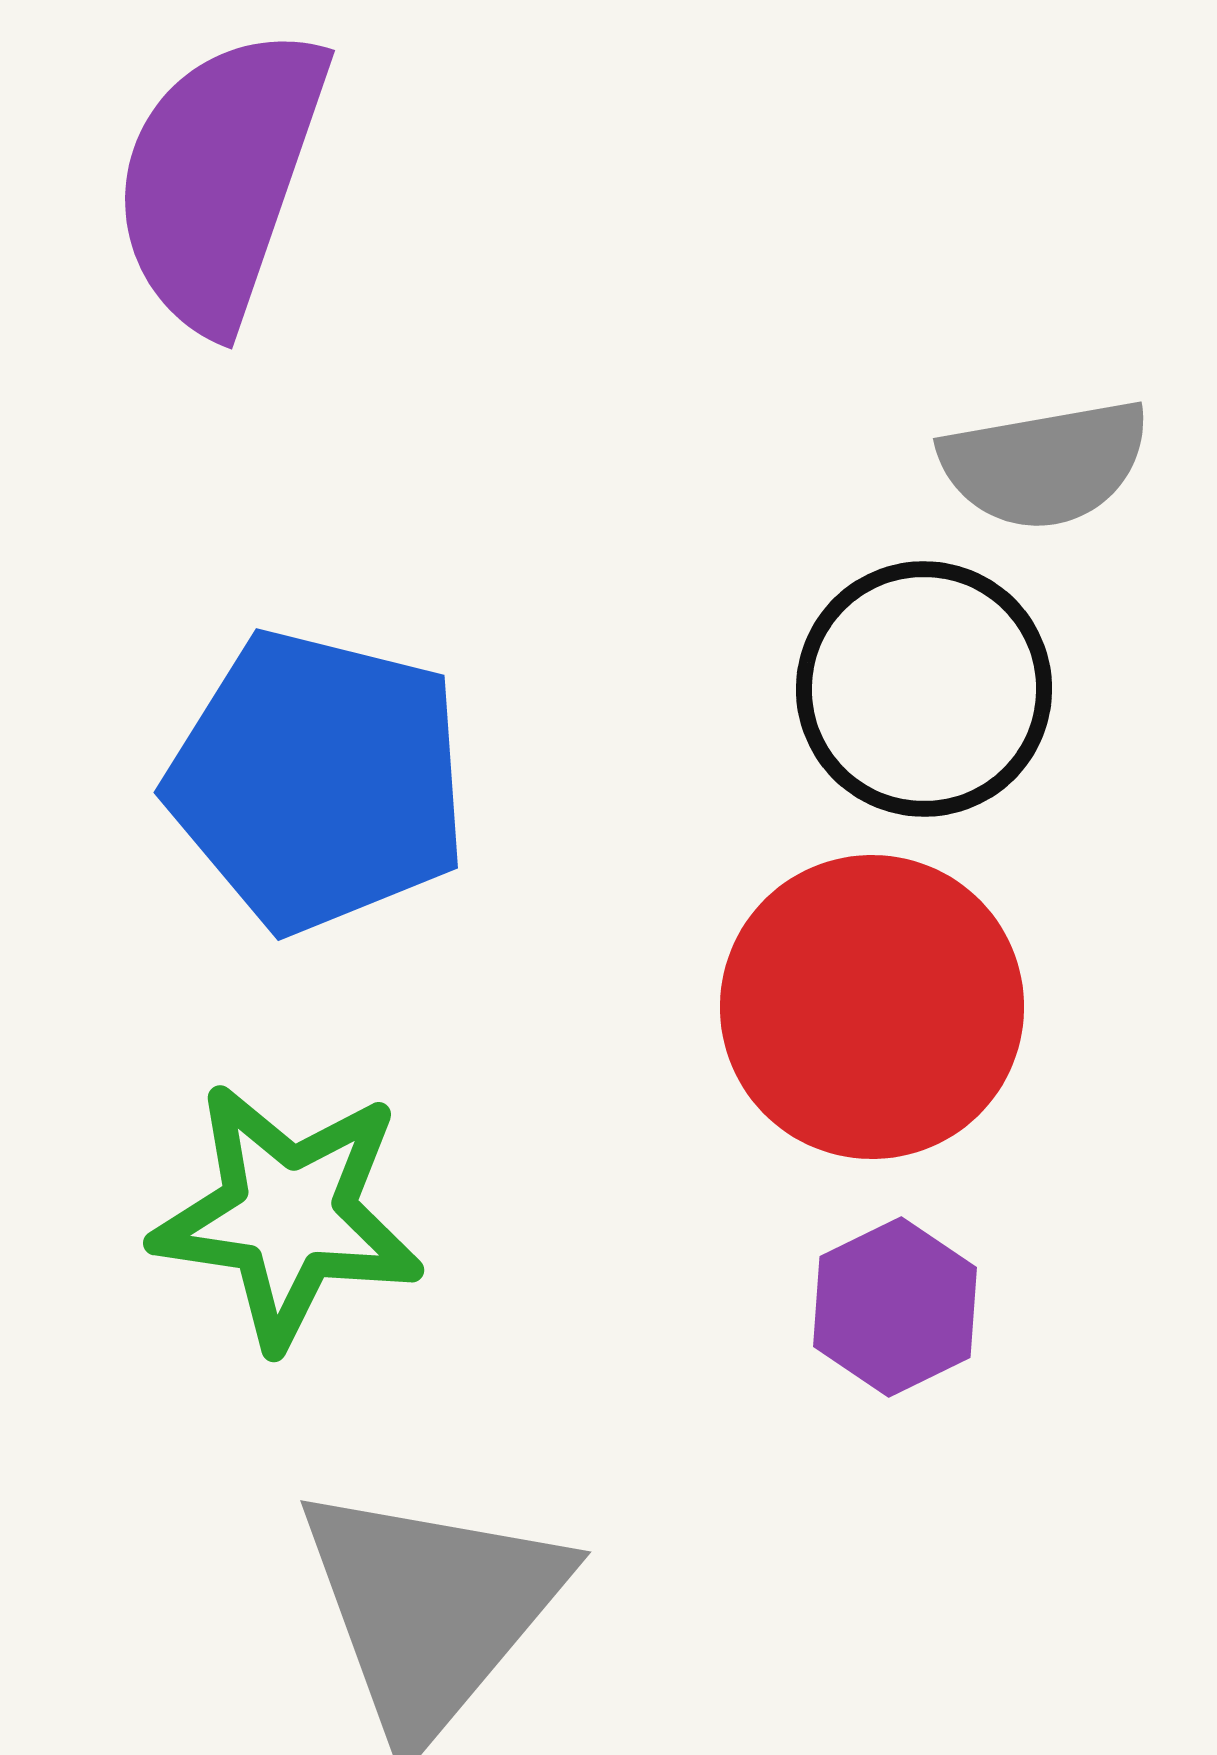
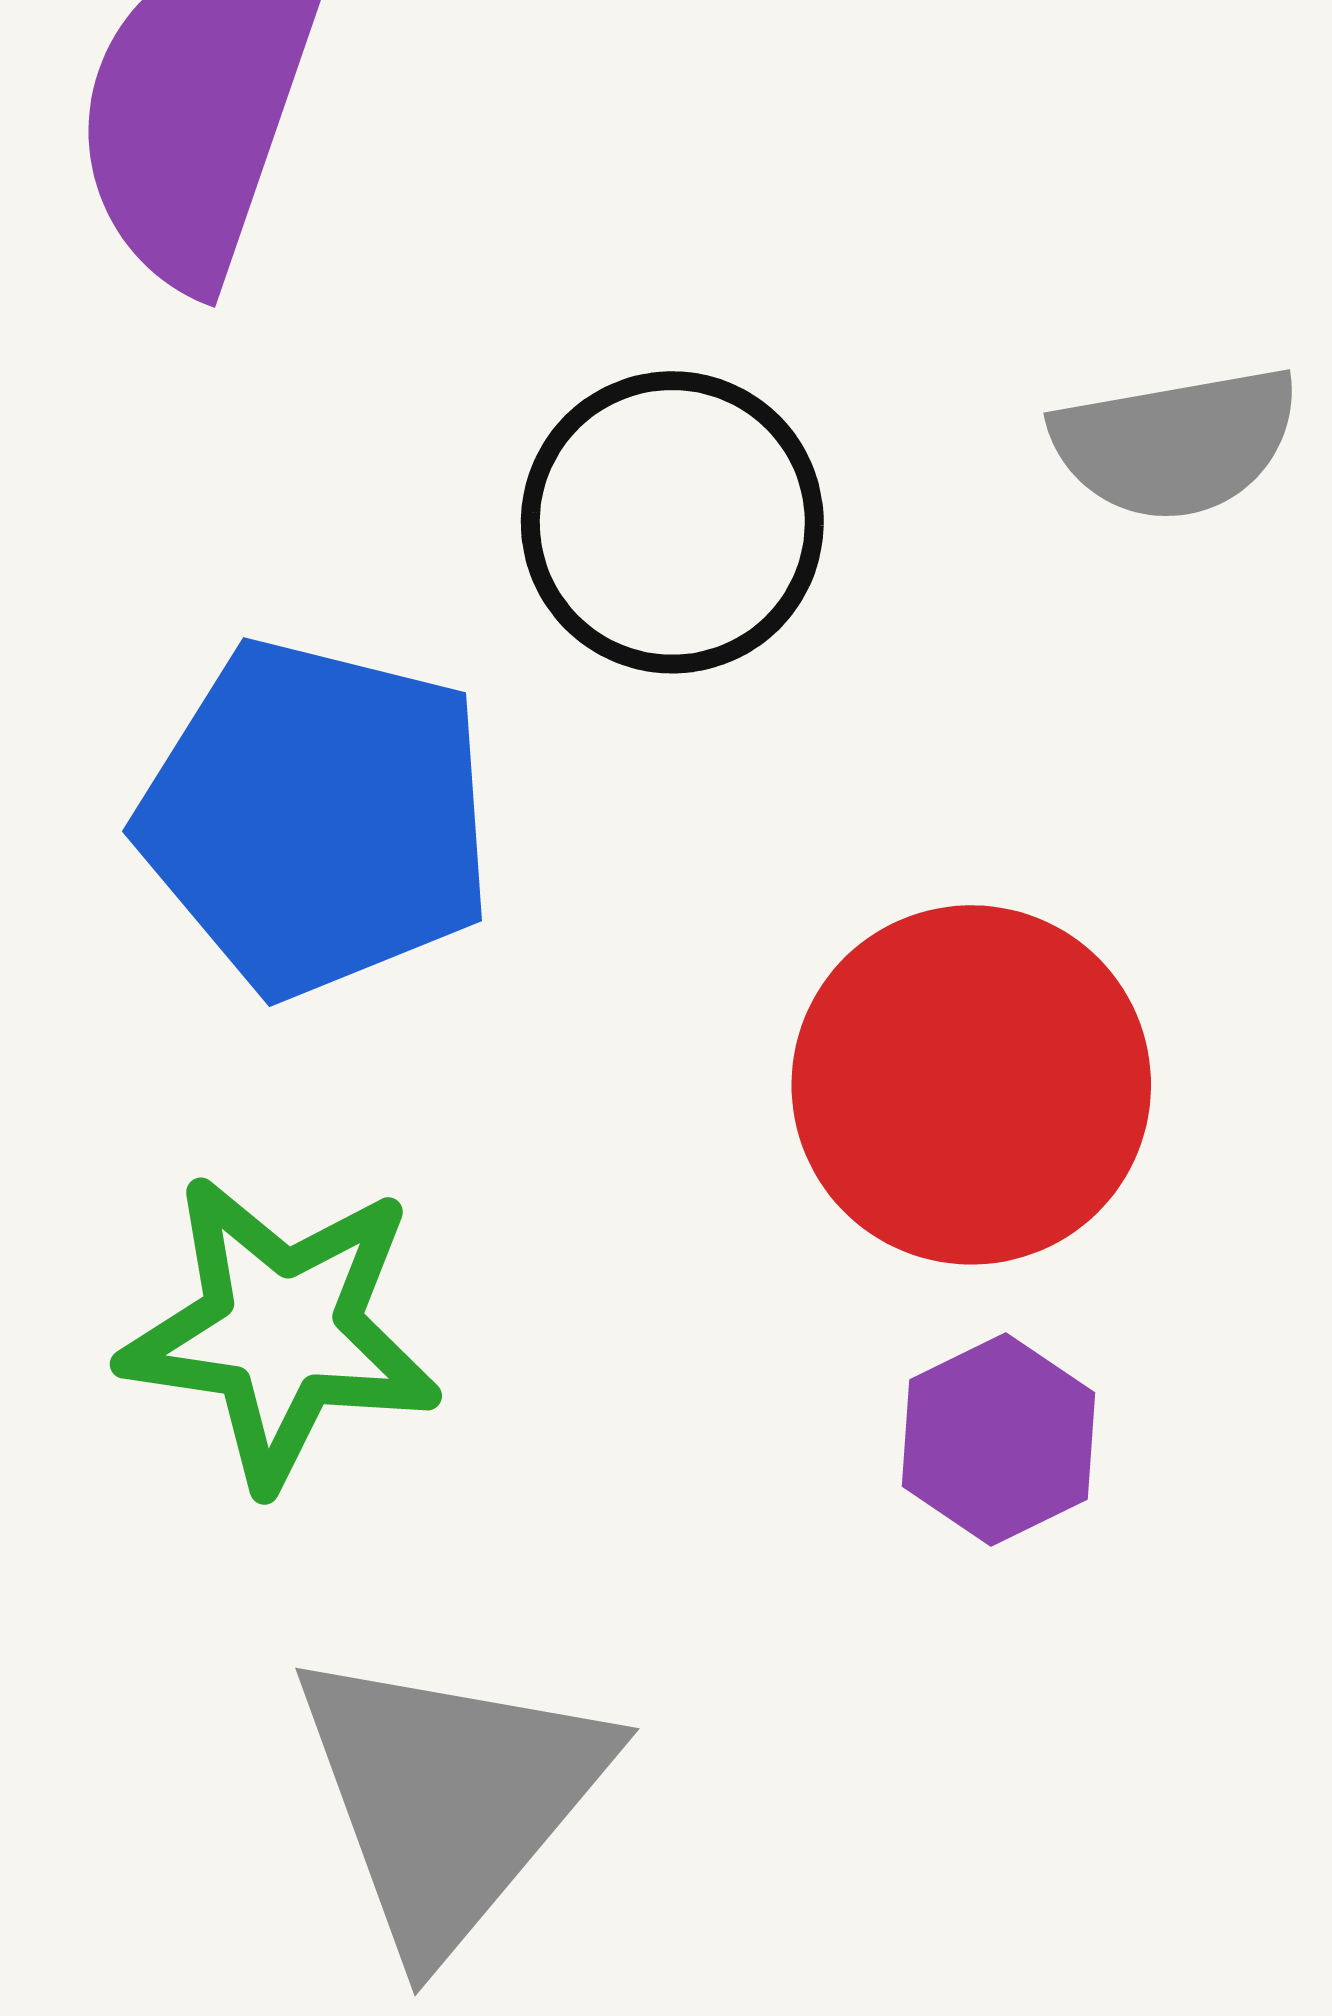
black circle: (924, 689) -> (672, 522), moved

